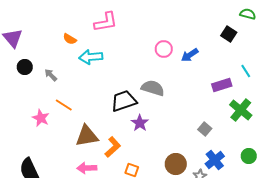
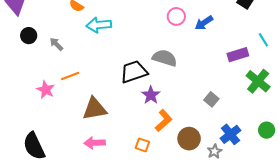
orange line: (64, 105) -> (70, 76), turned -54
gray square: (205, 129) -> (211, 99), moved
orange L-shape: (113, 147) -> (164, 121), moved

